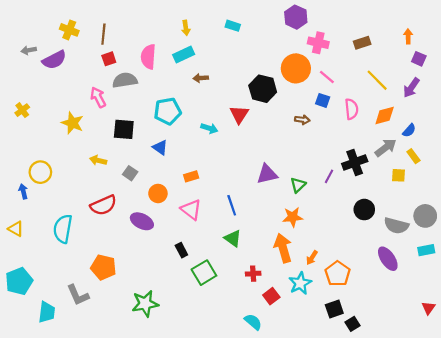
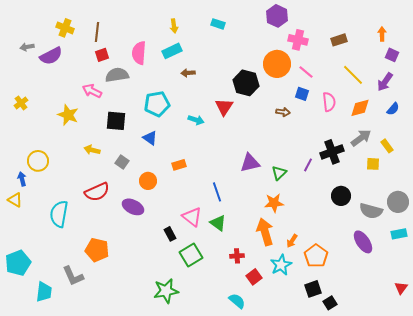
pink arrow: (98, 97) -> (92, 91), turned -36
blue semicircle: (409, 130) -> (393, 109), moved
pink triangle: (191, 210) -> (192, 217), moved
yellow triangle: (16, 229) -> (15, 200), moved
green star: (145, 304) -> (166, 291), moved

